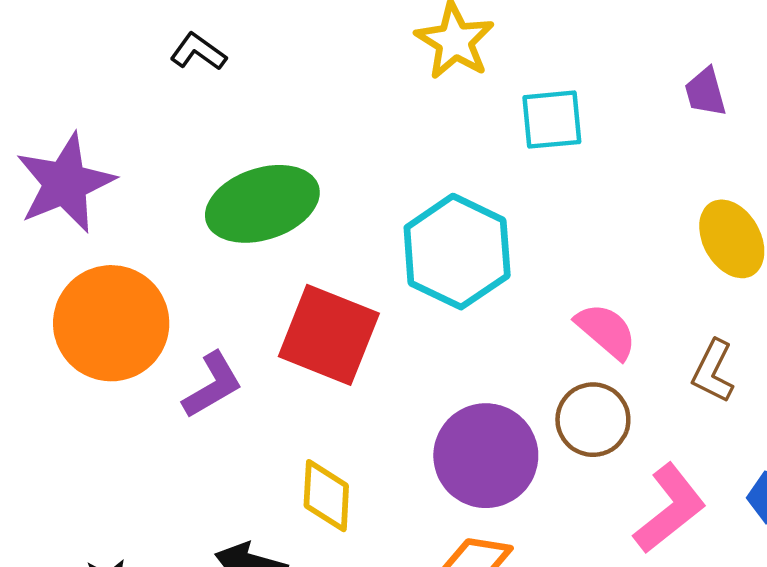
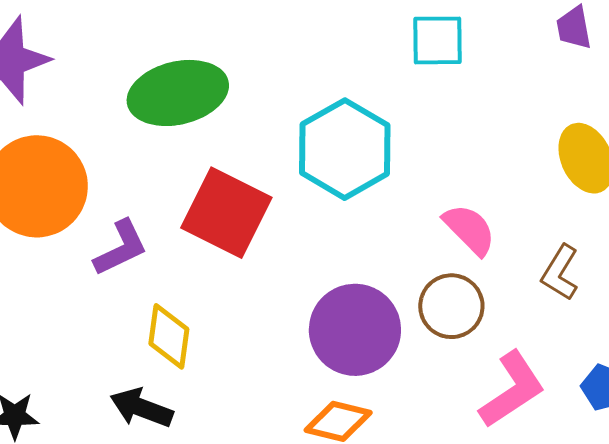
yellow diamond: (326, 496) -> (169, 336), moved

